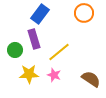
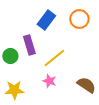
blue rectangle: (40, 14) -> (46, 20), moved
yellow star: (29, 74) -> (14, 90), moved

